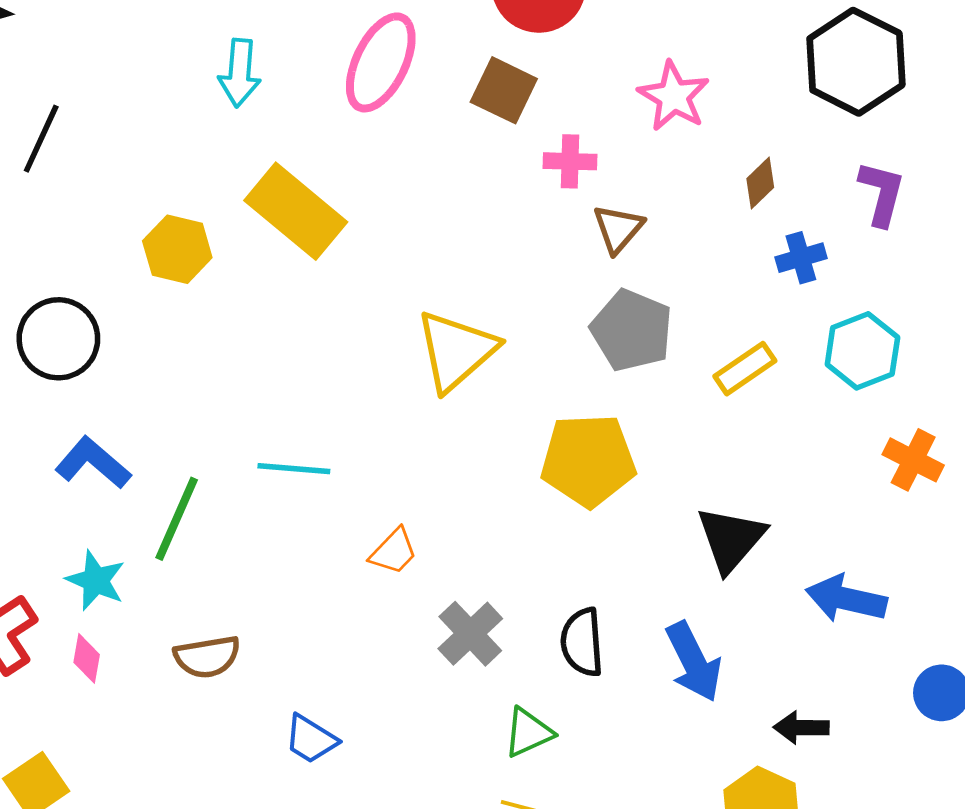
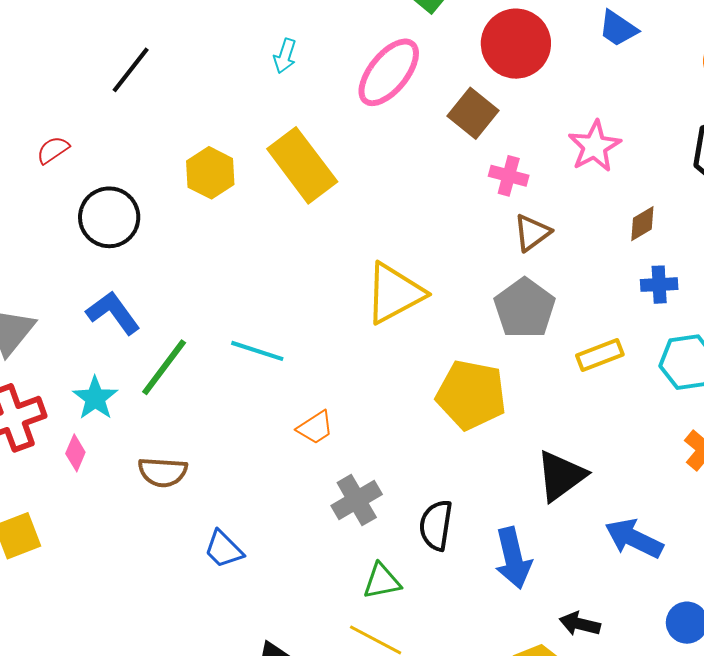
cyan arrow: (240, 73) -> (285, 56), size x0.7

